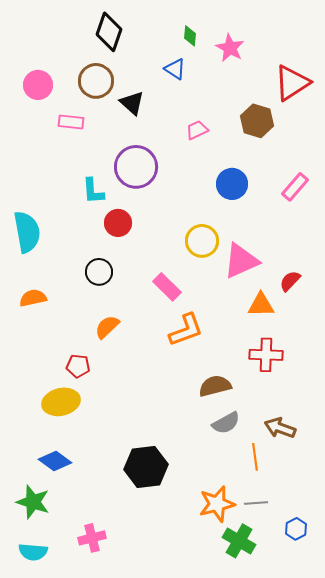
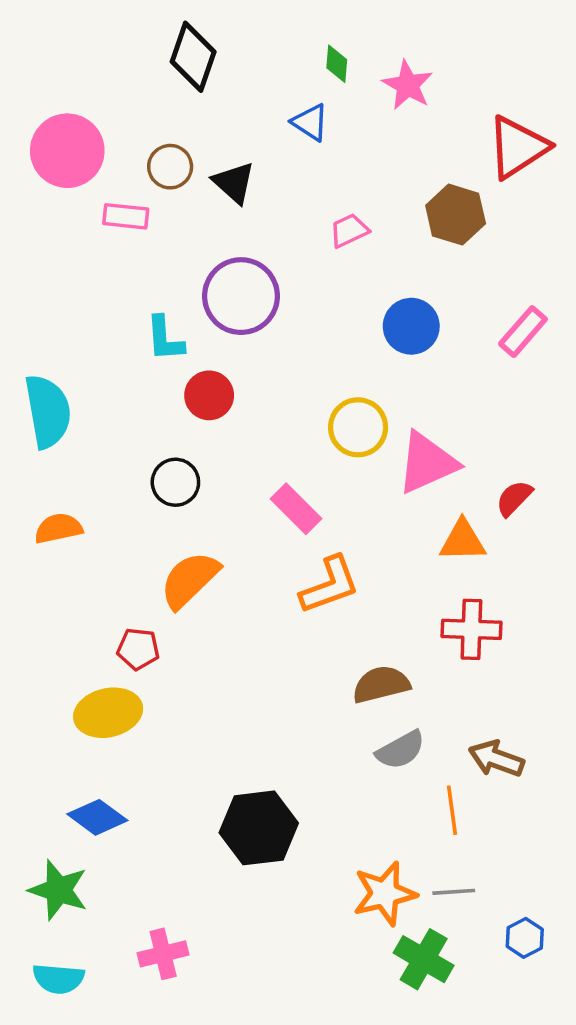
brown circle: (96, 81) -> (170, 167), moved, size x0.7
pink circle: (38, 85) -> (67, 151), size x1.4
orange semicircle: (107, 327) -> (190, 580), size x1.4

